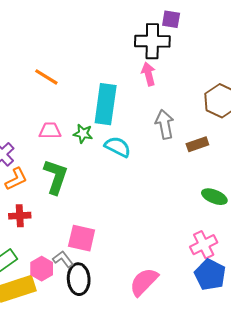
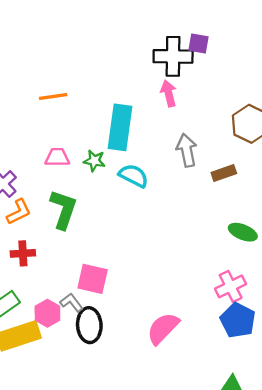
purple square: (171, 19) -> (198, 44), moved
orange line: (46, 77) -> (53, 97), turned -40

